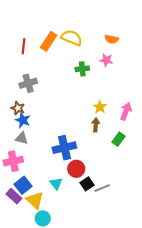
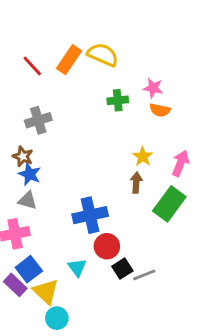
orange semicircle: (112, 39) -> (160, 110), moved
red line: (24, 46) -> (32, 66), turned -49
green rectangle: (119, 139) -> (169, 204), size x1.6

